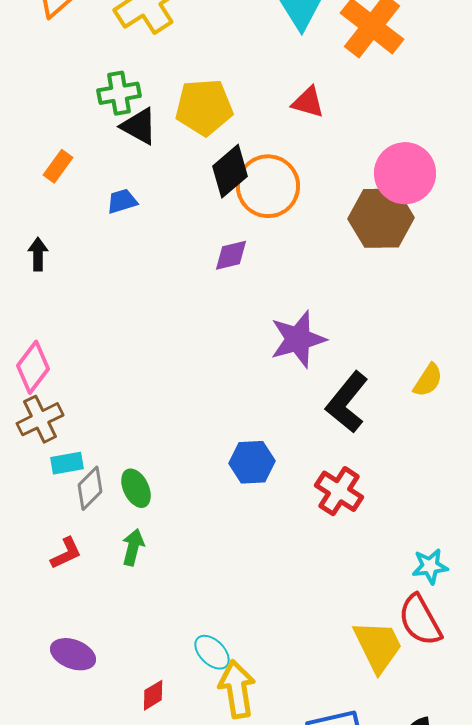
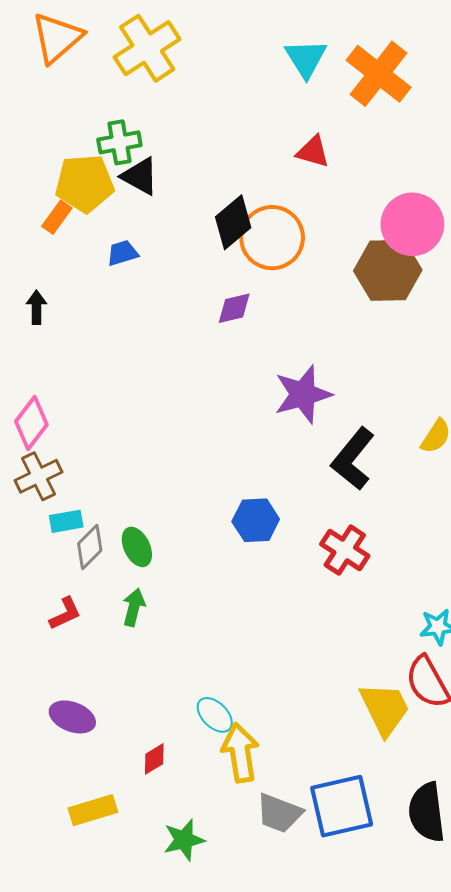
yellow pentagon: (204, 107) -> (85, 183), moved

